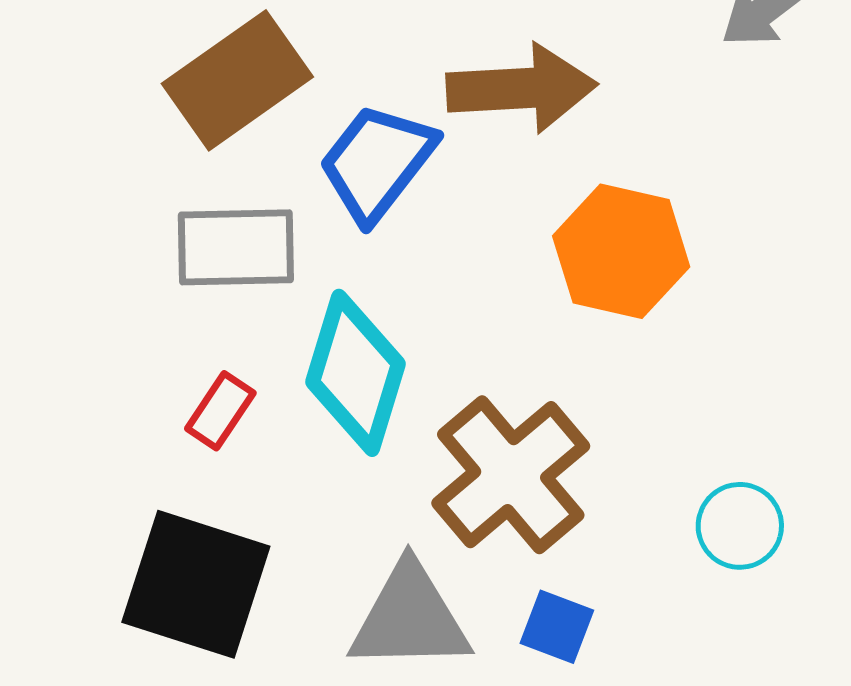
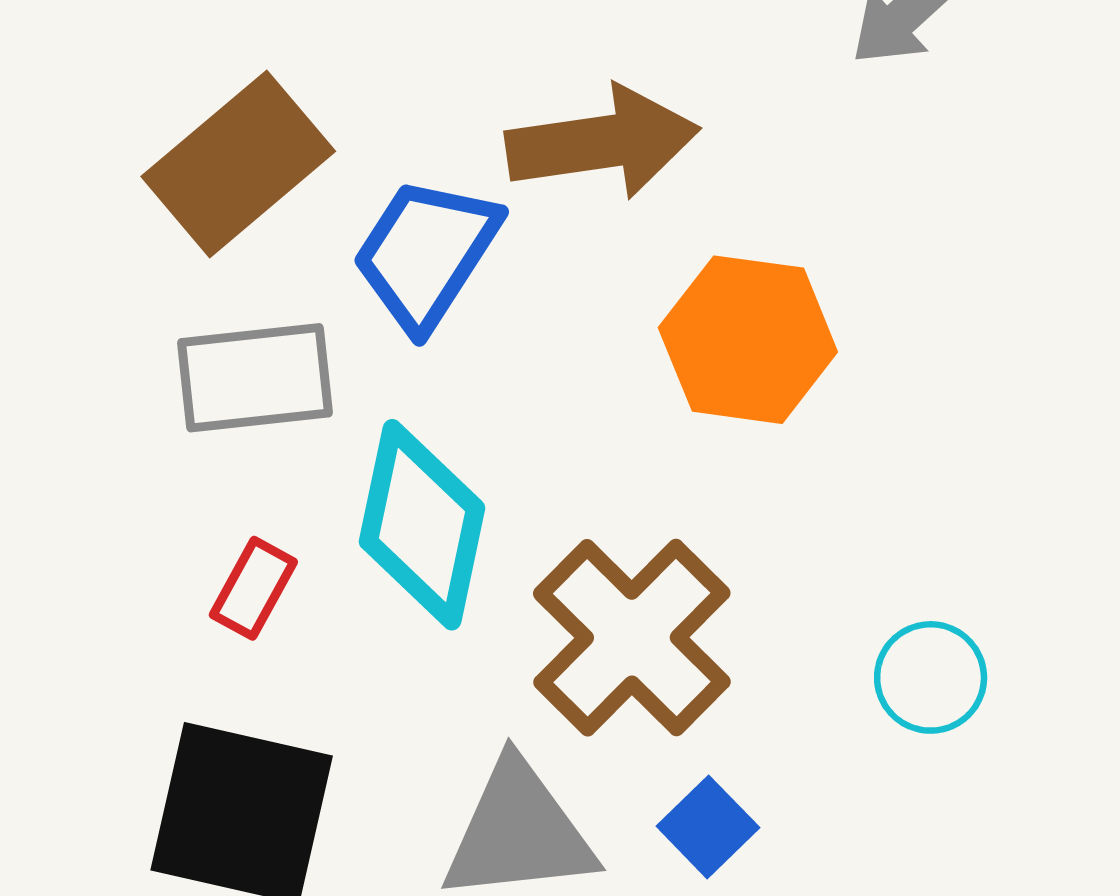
blue square: (557, 627) -> (708, 827), turned 30

